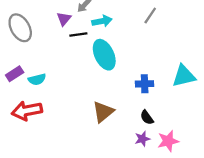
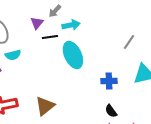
gray line: (150, 15) -> (129, 42), moved
cyan semicircle: (37, 79) -> (13, 55), moved
brown triangle: (103, 112) -> (45, 106), moved

